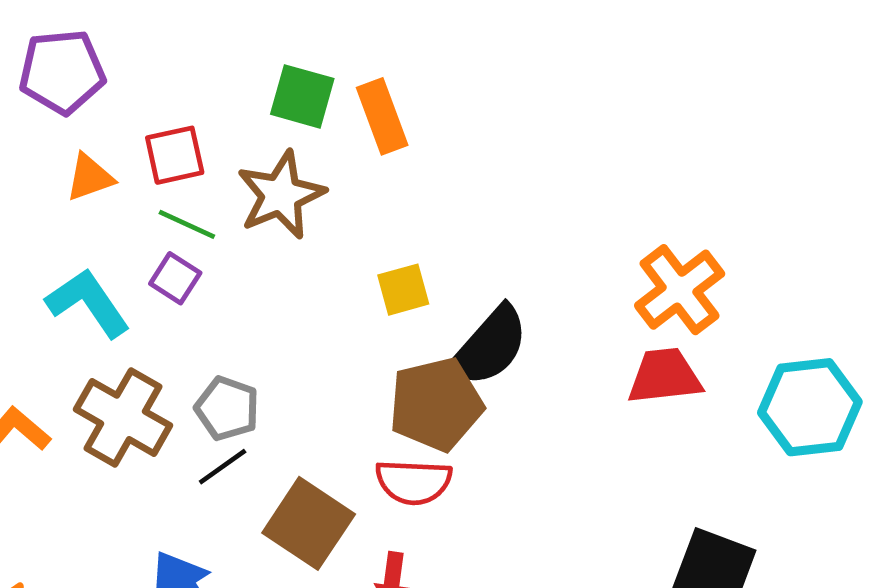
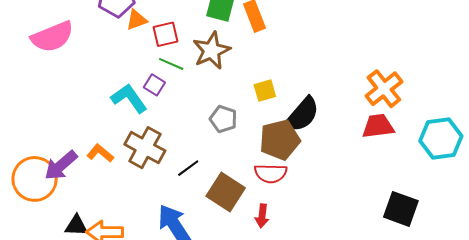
orange triangle: (90, 177) -> (137, 20), moved
purple square: (175, 278) -> (154, 85), moved
gray pentagon: (227, 408) -> (223, 119), moved

